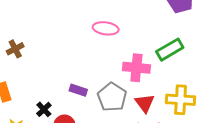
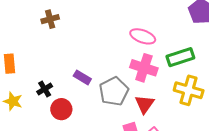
pink ellipse: (106, 28) -> (143, 36), moved
brown cross: (15, 49) -> (50, 19), moved
yellow cross: (181, 100) -> (189, 90), moved

